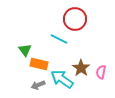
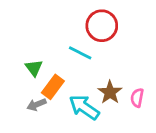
orange rectangle: (39, 64) -> (53, 87), turned -66
gray arrow: (38, 85) -> (37, 105), moved

